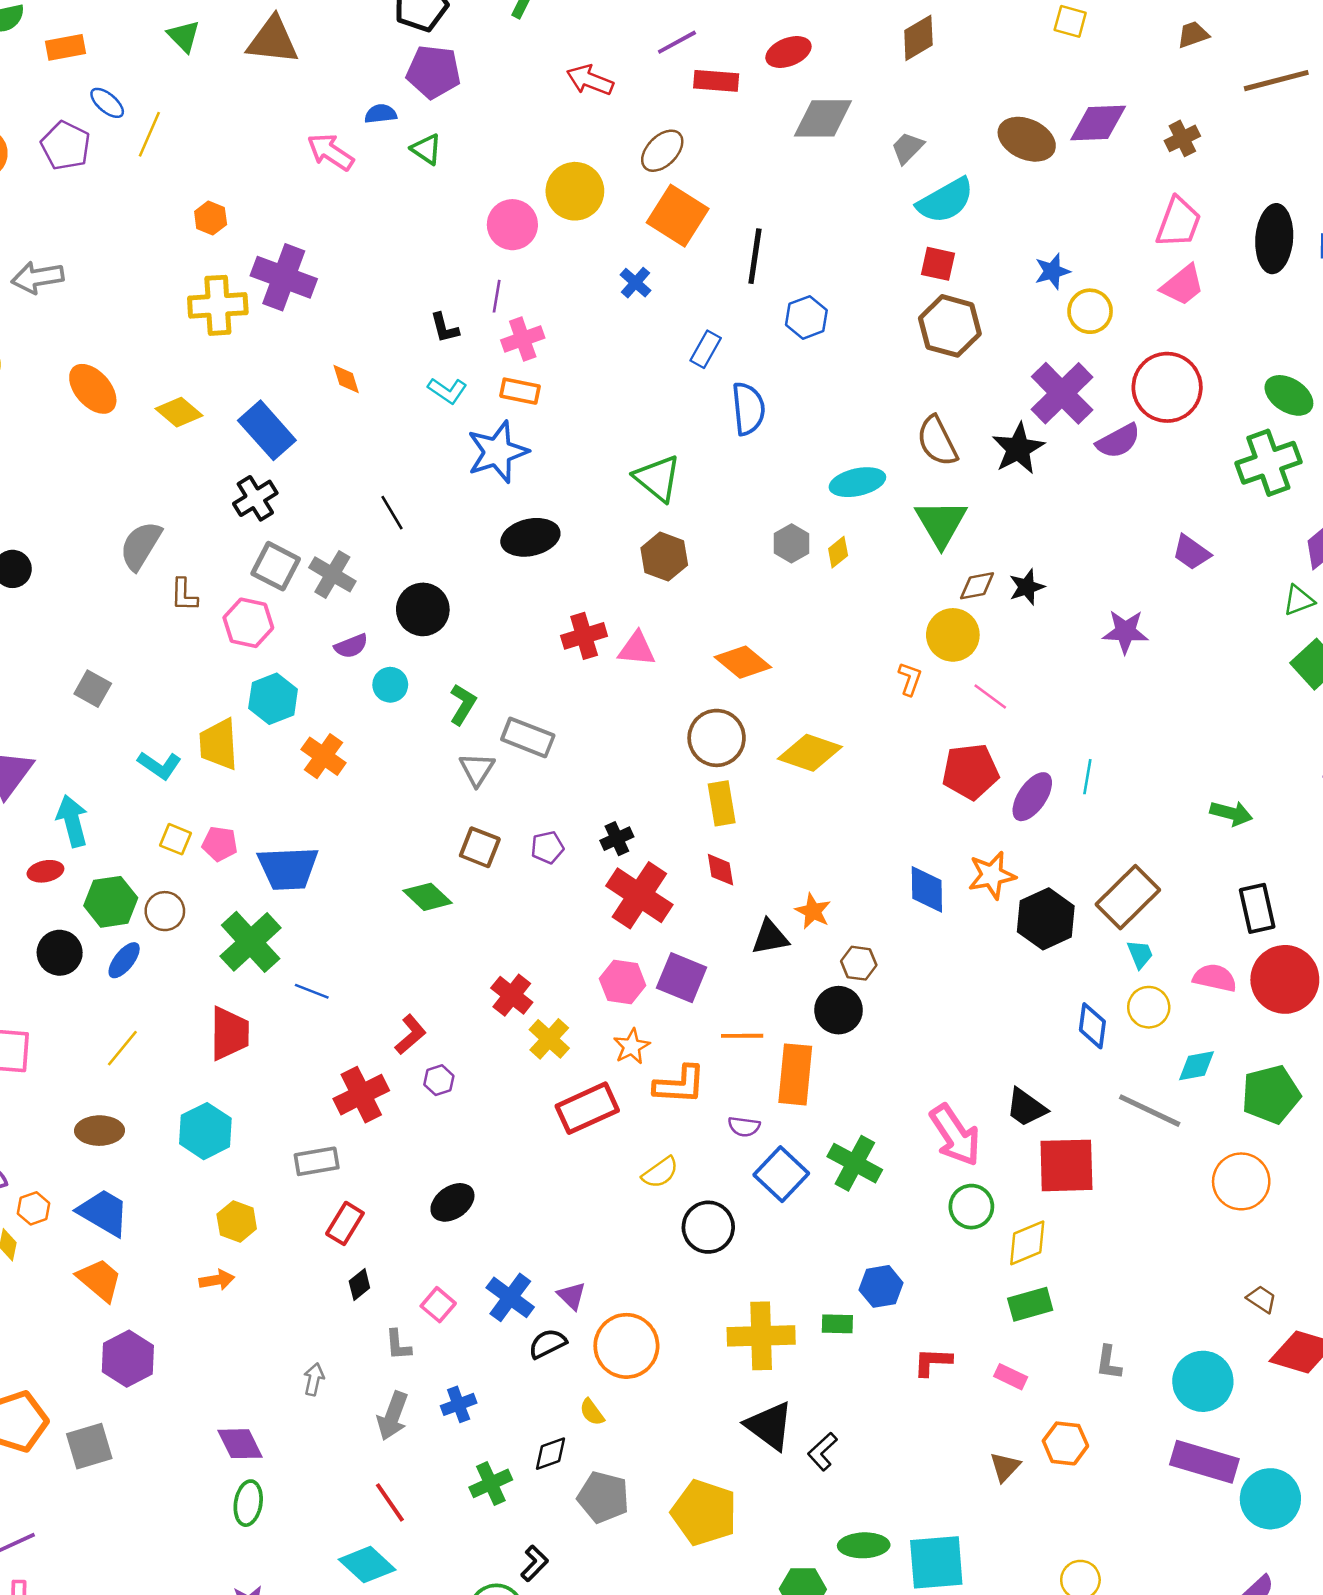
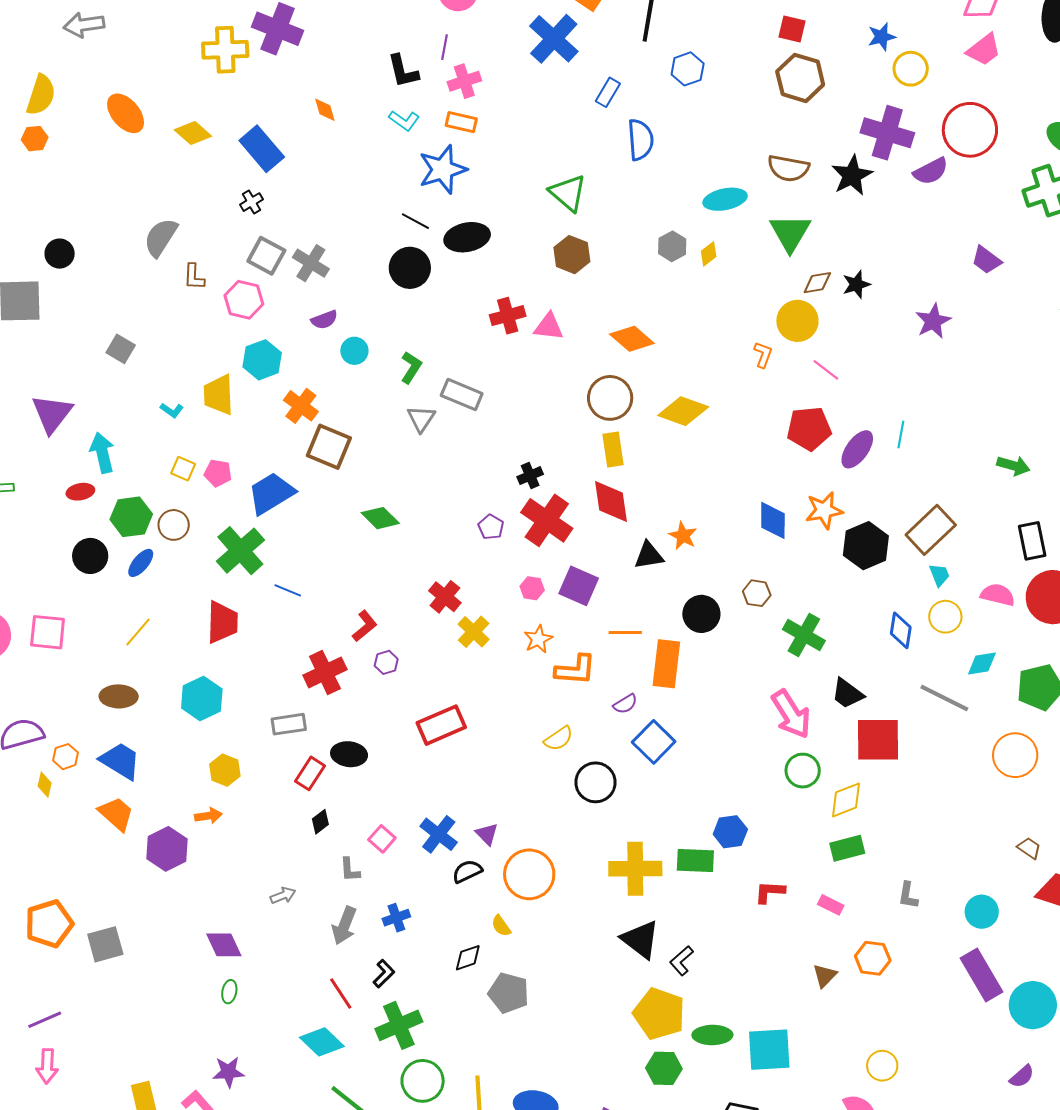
blue cross: (636, 283) -> (554, 39), size x2.0
black L-shape: (444, 328) -> (403, 71), size x1.4
purple cross: (1062, 393) -> (887, 133), turned -30
brown semicircle: (937, 441) -> (788, 168), turned -54
black cross: (255, 498) -> (251, 202), size x0.7
black line: (392, 513) -> (415, 221), moved, turned -32
black circle: (423, 609) -> (410, 268), moved
purple star: (1125, 632) -> (933, 321), turned -30
cyan L-shape: (160, 765) -> (172, 410), size x0.7
brown square: (480, 847) -> (329, 447), moved, size x1.4
purple pentagon: (547, 847) -> (491, 527), moved, turned -30
blue trapezoid: (288, 868) -> (271, 493), turned 150
red diamond: (720, 870) -> (611, 502), size x1.6
brown hexagon: (859, 963) -> (757, 593), moved
pink hexagon: (623, 982) -> (532, 588), size x0.7
red rectangle: (587, 1108) -> (441, 725), moved
purple semicircle: (744, 1127) -> (625, 704), turned -40
green cross: (855, 1163) -> (804, 635), moved
black ellipse: (452, 1202) -> (349, 754), moved, turned 40
green rectangle: (837, 1324) -> (695, 860), size x1.5
purple hexagon: (128, 1359) -> (167, 849), moved
gray arrow: (314, 1379) -> (283, 895), turned 55
cyan circle: (1203, 1381) -> (982, 912), size x0.7
purple rectangle: (1204, 1462) -> (982, 975), turned 42
green cross: (491, 1483) -> (399, 1025), moved, size x1.4
green ellipse: (248, 1503) -> (229, 992), size x0.7
yellow pentagon: (704, 1513) -> (659, 1014), moved
black L-shape: (534, 1563) -> (384, 974), moved

